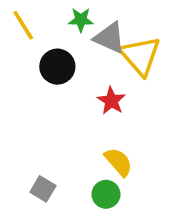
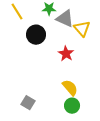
yellow triangle: (140, 56) -> (82, 29), size x0.7
green circle: (106, 194) -> (72, 106), moved

